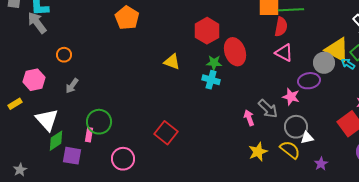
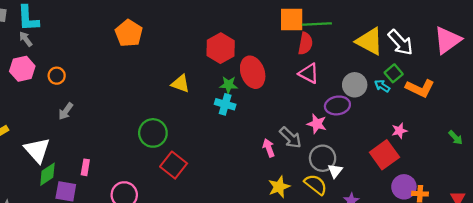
gray arrow: (37, 23) -> (26, 39), size x0.6
yellow triangle: (337, 50) -> (370, 41), moved
pink hexagon: (34, 80) -> (22, 69), moved
green circle: (99, 122) -> (153, 133), moved
white triangle: (307, 138) -> (335, 171), turned -40

